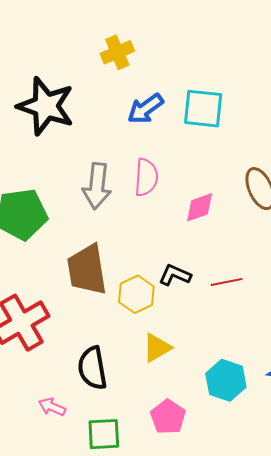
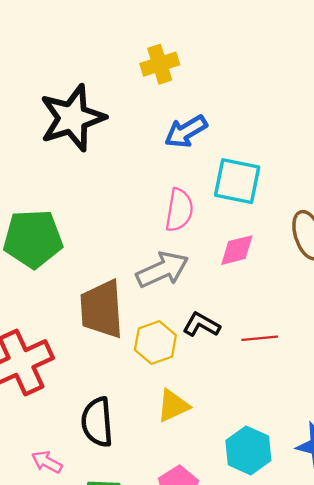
black star: (46, 106) -> (72, 118), turned 30
cyan square: (203, 109) -> (237, 181), moved
gray arrow: (97, 186) -> (162, 270), moved, turned -126

